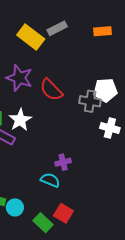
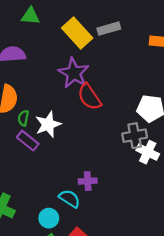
purple star: (19, 78) -> (74, 73), moved
gray cross: (90, 101) -> (135, 136), moved, turned -30
cyan circle: (15, 207) -> (49, 218), moved

